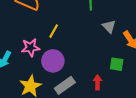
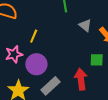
red arrow: (97, 82) -> (81, 79), size x1.5

